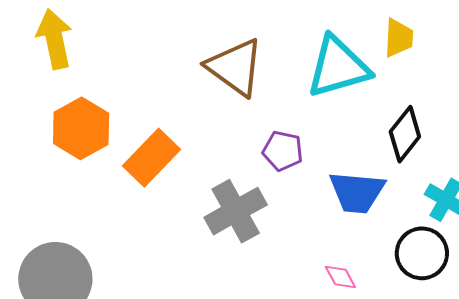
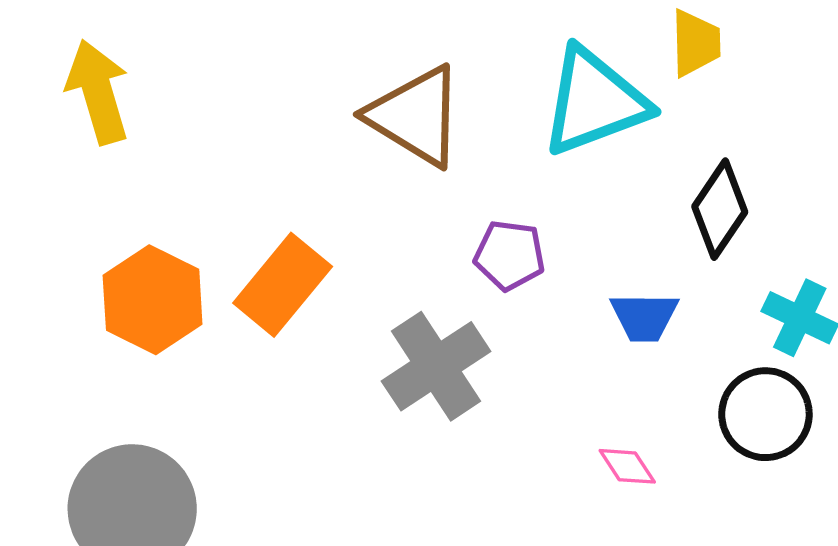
orange hexagon: (81, 128) -> (153, 300), moved
blue trapezoid: (357, 192) -> (644, 317), size x0.7

